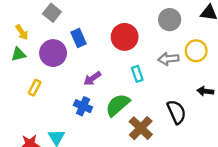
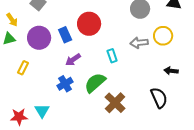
red circle: (125, 37) -> (89, 24), moved
blue rectangle: (78, 38) -> (65, 35), moved
blue cross: (83, 106) -> (65, 84), turned 35
black semicircle: (177, 112) -> (159, 98), moved

